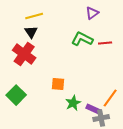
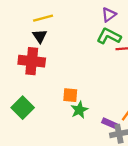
green L-shape: (82, 39) -> (109, 36), moved
red cross: (24, 54) -> (32, 61), turned -30
green star: (73, 103) -> (79, 110), moved

